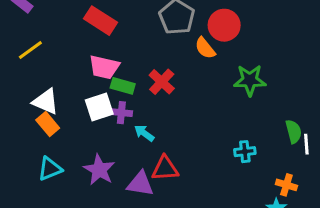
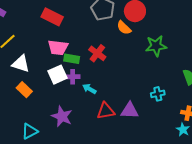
white triangle: (46, 102) -> (21, 64), moved
cyan triangle: (50, 169) -> (30, 131), moved
purple triangle: (140, 184) -> (130, 111), moved

